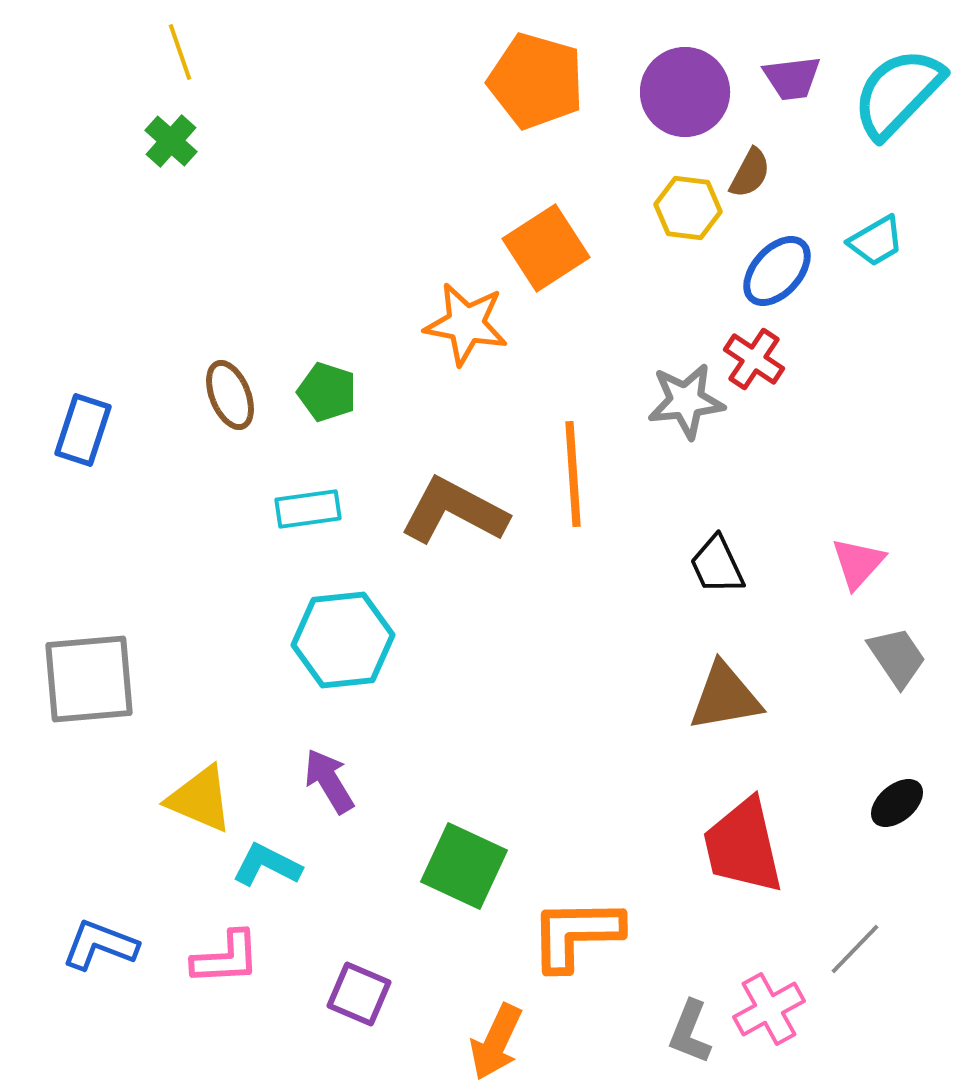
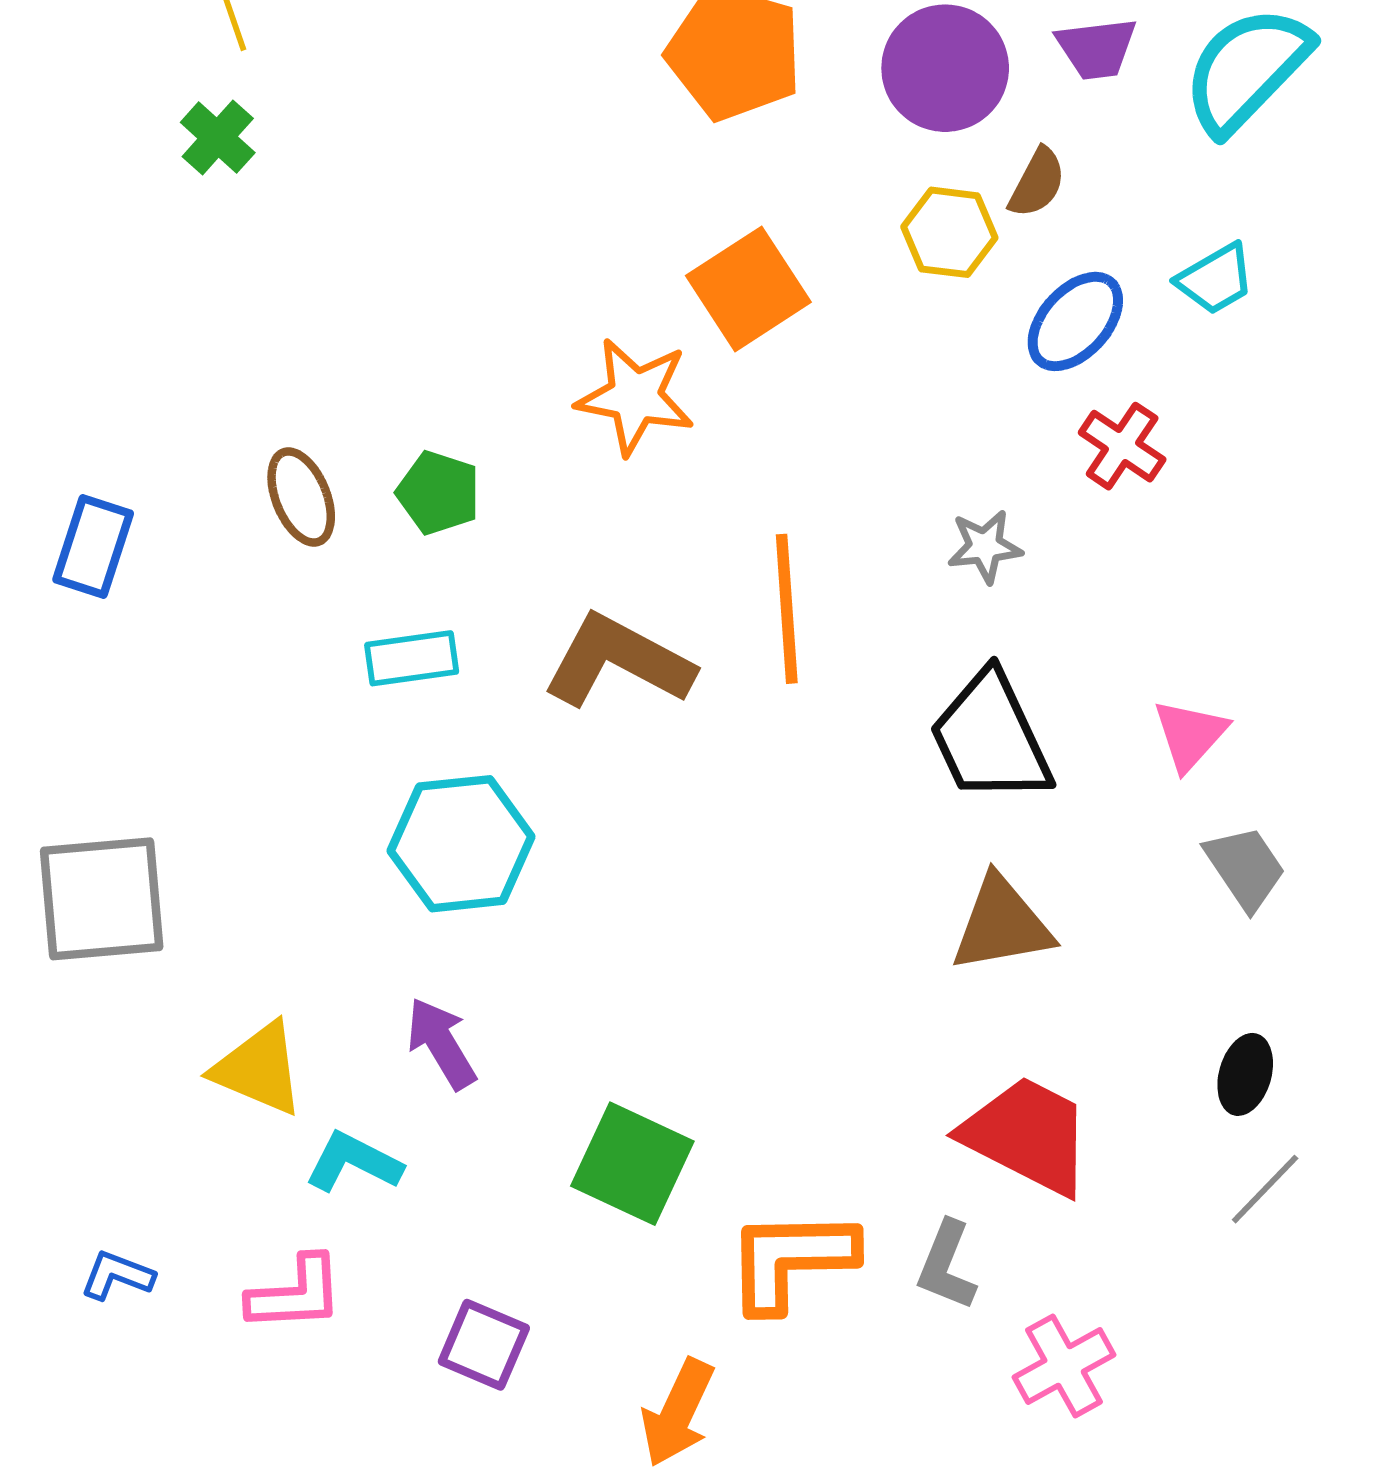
red cross: (754, 359) -> (1122, 446), moved
gray star: (686, 401) -> (985, 547), moved, size x0.7
black trapezoid: (717, 565) -> (990, 738), size x1.6
black ellipse: (897, 803) -> (1245, 1074), turned -34
red trapezoid: (743, 846) -> (1027, 1135), turned 130
blue L-shape: (100, 945) -> (117, 1275), size x0.7
gray line: (855, 949) -> (1265, 1189), moved
gray L-shape: (690, 1032) -> (947, 1266), moved

